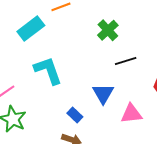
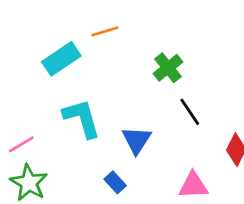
black line: (126, 61) -> (190, 112), turned 70
blue triangle: (103, 94) -> (137, 140), moved

